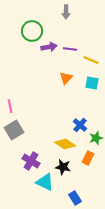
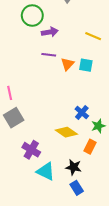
purple line: (70, 49) -> (49, 55), moved
yellow line: (91, 60) -> (93, 36), moved
cyan square: (92, 83) -> (86, 65), moved
black star: (63, 167) -> (74, 167), moved

